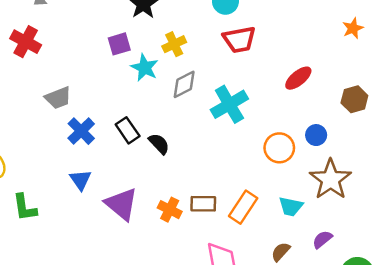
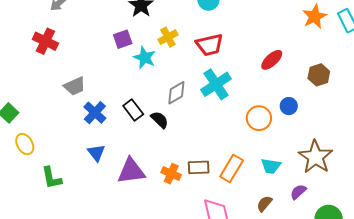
orange star: (353, 28) -> (315, 17), size x1.4
red trapezoid: (239, 40) -> (210, 45), moved
gray diamond: (184, 84) -> (176, 93), moved
brown star: (331, 179) -> (316, 157), moved
purple triangle: (122, 204) -> (131, 171), turned -44

